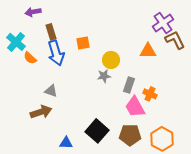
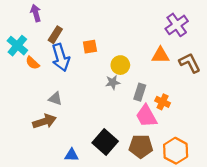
purple arrow: (33, 12) -> (36, 13), turned 84
brown rectangle: (51, 32) -> (55, 35), turned 49
brown L-shape: (175, 40) -> (190, 63), moved

